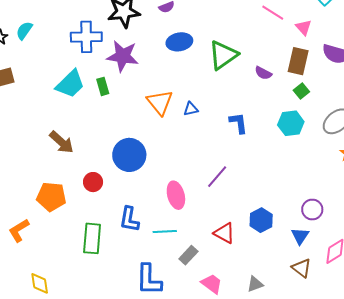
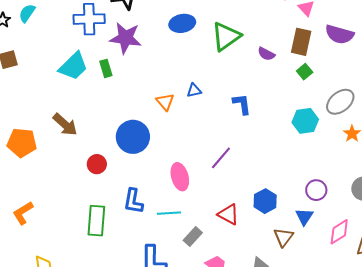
orange triangle: (160, 102) -> (165, 102), moved, size x0.7
cyan hexagon: (291, 123) -> (305, 121), moved
orange pentagon: (51, 197) -> (22, 143), moved
brown triangle: (302, 268) -> (283, 237), moved, turned 30

